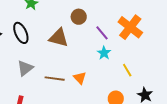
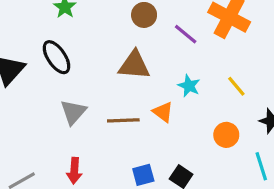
brown triangle: (59, 38) -> (134, 65), moved
cyan star: (104, 53) -> (189, 86), moved

